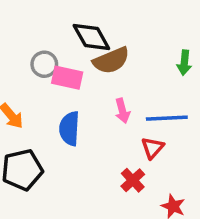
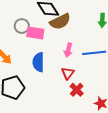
pink arrow: (122, 111) -> (68, 50), turned 32
red triangle: (153, 148) -> (68, 73), moved

